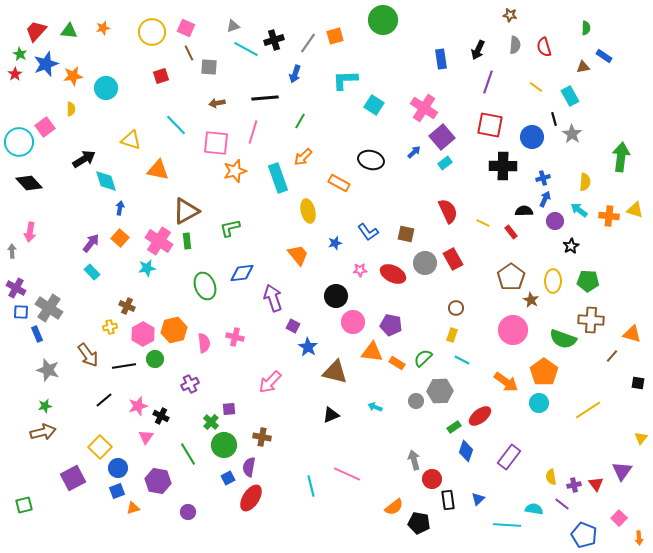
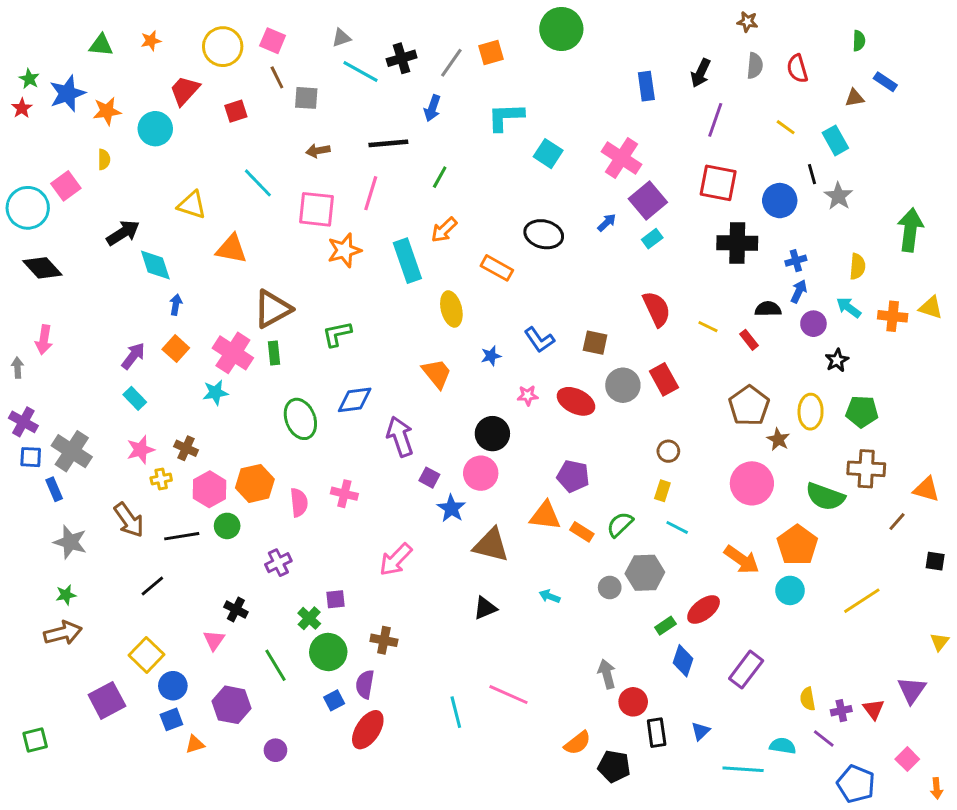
red trapezoid: (36, 31) -> (185, 91), moved
pink circle: (353, 322) -> (481, 473), moved
pink star: (138, 406) -> (141, 450), moved

